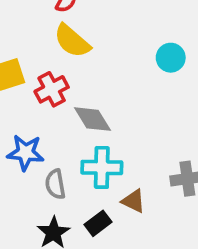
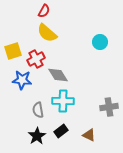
blue star: (25, 153) -> (22, 80), moved
brown triangle: (133, 201) -> (89, 135), moved

